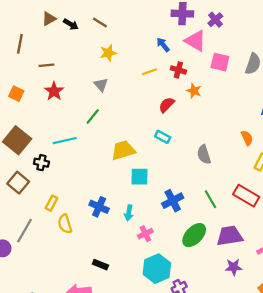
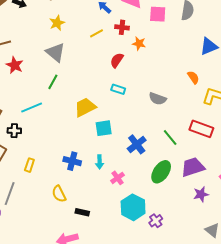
gray triangle: (101, 85) -> (55, 52), size x1.5
gray semicircle: (204, 155) -> (158, 99), turned -42
yellow semicircle: (65, 224) -> (59, 194), moved

